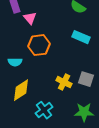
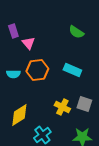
cyan rectangle: (81, 37) -> (72, 70), moved
cyan semicircle: (15, 62) -> (13, 74), moved

